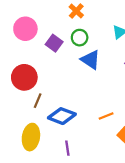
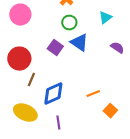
purple square: (54, 43) -> (55, 48), moved
blue diamond: (62, 116) -> (53, 94), turned -45
yellow ellipse: (31, 137) -> (25, 113), turned -75

